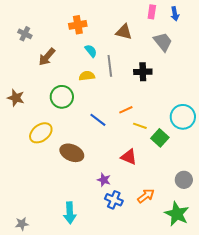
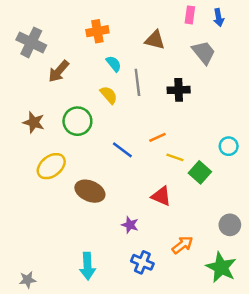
gray cross: (25, 34) -> (31, 42), size x1.6
yellow semicircle: (87, 76) -> (109, 95), turned 56
brown star: (16, 98) -> (34, 122), moved
cyan circle: (183, 117) -> (229, 146), size x0.6
blue cross: (114, 200) -> (142, 262), moved

